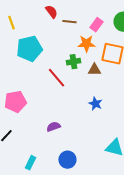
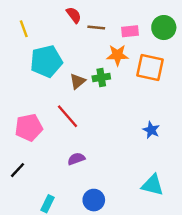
pink rectangle: (96, 25) -> (130, 31), turned 48
brown triangle: (94, 70) -> (78, 81), moved, turned -40
red line: (56, 78) -> (68, 116), moved
blue star: (95, 104) -> (151, 130), moved

